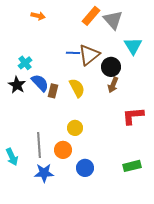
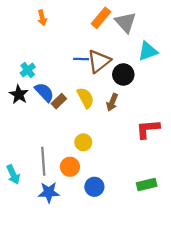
orange arrow: (38, 16) -> (42, 18), turned 64
cyan triangle: (133, 46) -> (148, 51), turned 42
brown arrow: (113, 85) -> (112, 102), moved
brown rectangle: (53, 91) -> (59, 101), turned 32

